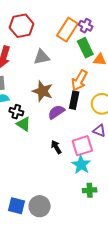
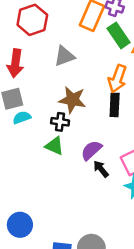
black cross: (16, 112) -> (60, 122), moved
purple semicircle: (56, 112) -> (91, 150), moved

